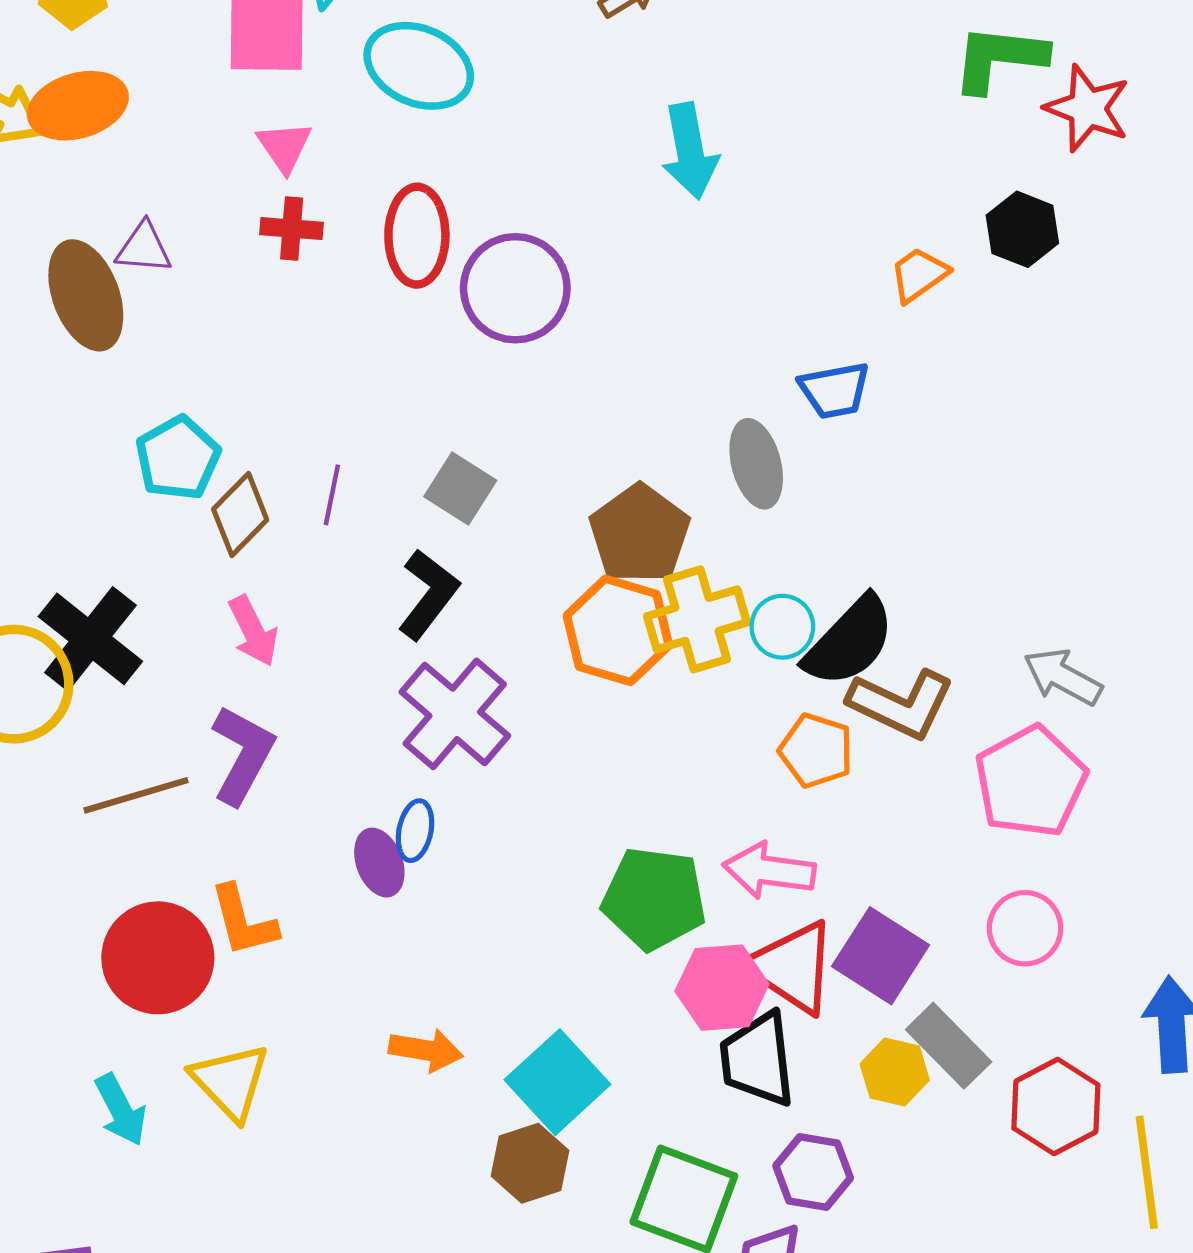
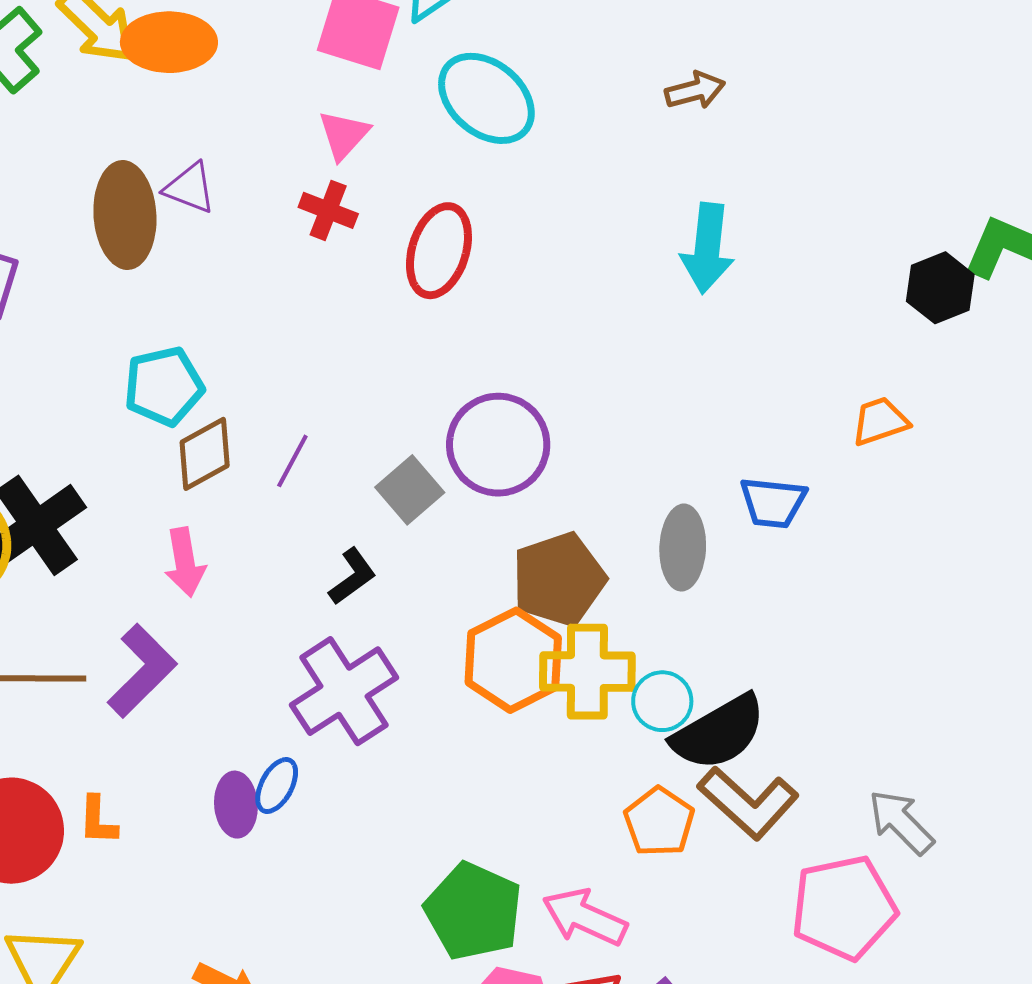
black hexagon: (1022, 229) -> (940, 288), moved
purple circle: (515, 288) -> (498, 445), moved
black L-shape: (428, 594) -> (352, 576), size x0.7
orange L-shape: (243, 921) -> (98, 820), size x0.7

